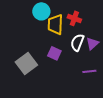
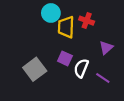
white semicircle: (77, 42) -> (81, 68), moved
purple line: (89, 71) -> (103, 78), turned 40

